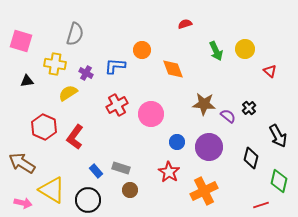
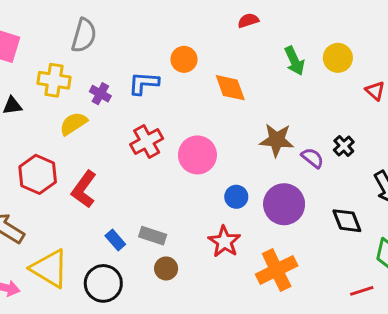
black diamond: (251, 158) -> (347, 221), turned -35

